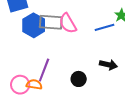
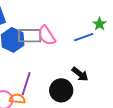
black arrow: (108, 65) -> (80, 74), moved, turned 30
black circle: (79, 79) -> (61, 90), size x1.5

